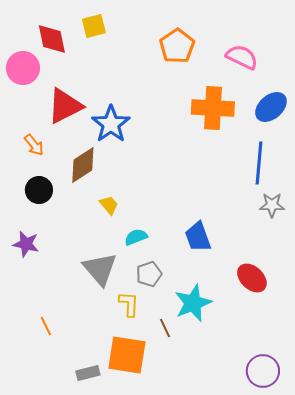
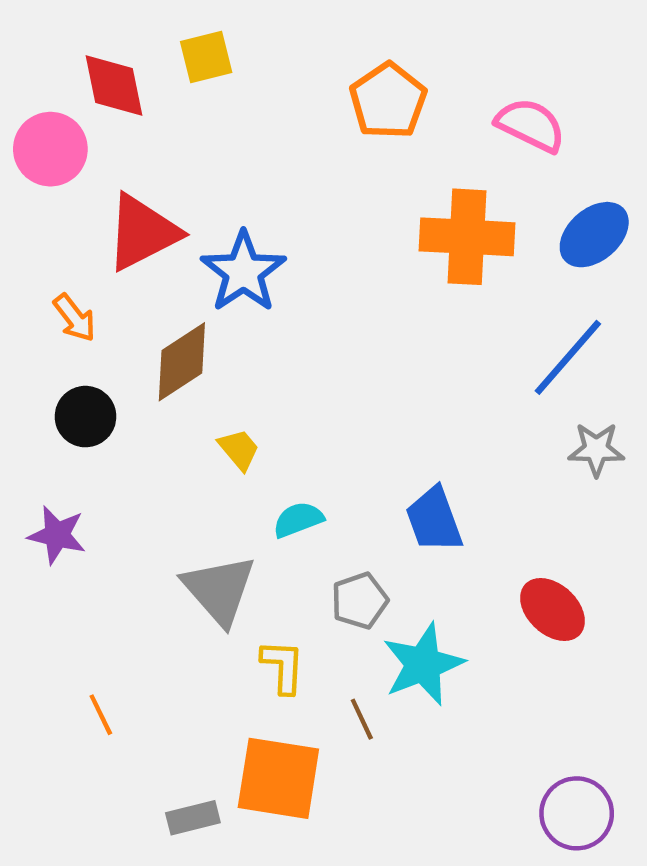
blue line: (259, 163) -> (568, 357), turned 36
gray pentagon: (149, 274) -> (360, 601), moved

